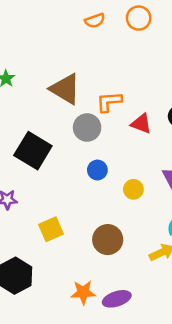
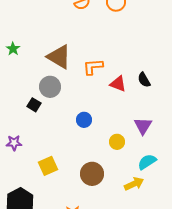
gray circle: (87, 128) -> (50, 87), moved
black square: (33, 151) -> (34, 105), size x0.5
yellow circle: (133, 189) -> (117, 142), moved

